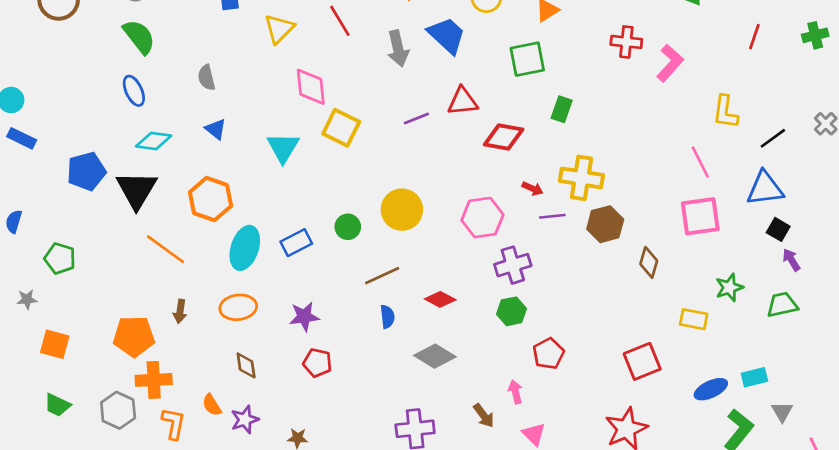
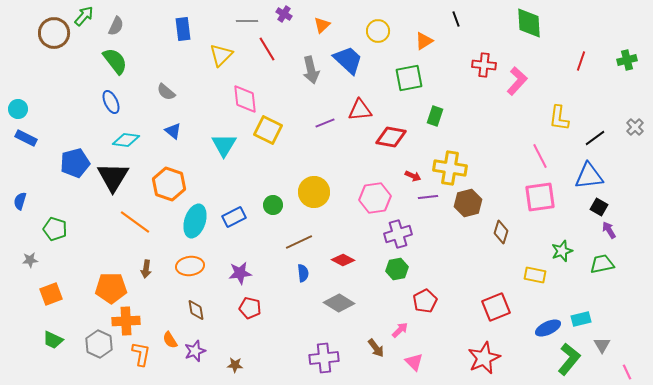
gray semicircle: (206, 78) -> (166, 92), turned -36
orange square: (55, 344) -> (51, 294), turned -35
pink arrow: (515, 392) -> (400, 330), turned 60

